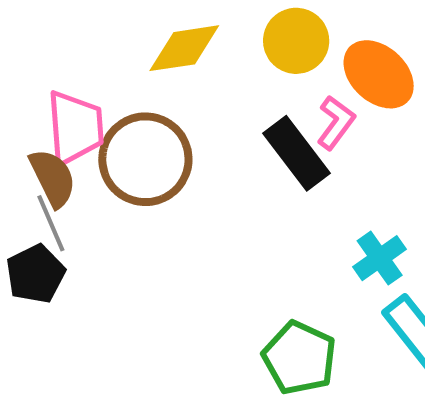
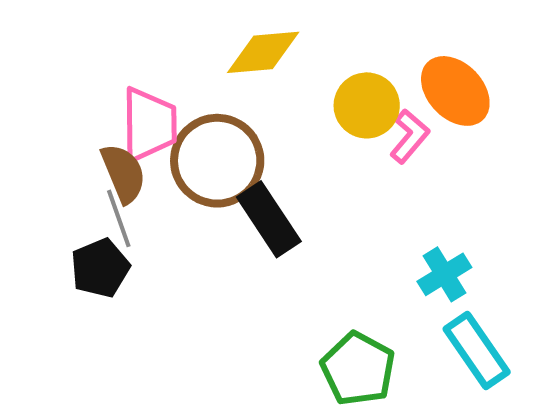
yellow circle: (296, 41) -> (367, 105), moved
black rectangle: (297, 153) -> (269, 219), moved

